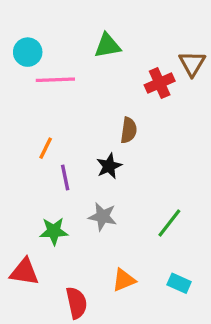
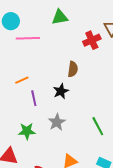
orange line: (46, 148) -> (22, 80), turned 40
gray star: (103, 217) -> (57, 122), turned 30
green line: (169, 223) -> (98, 126), turned -66

